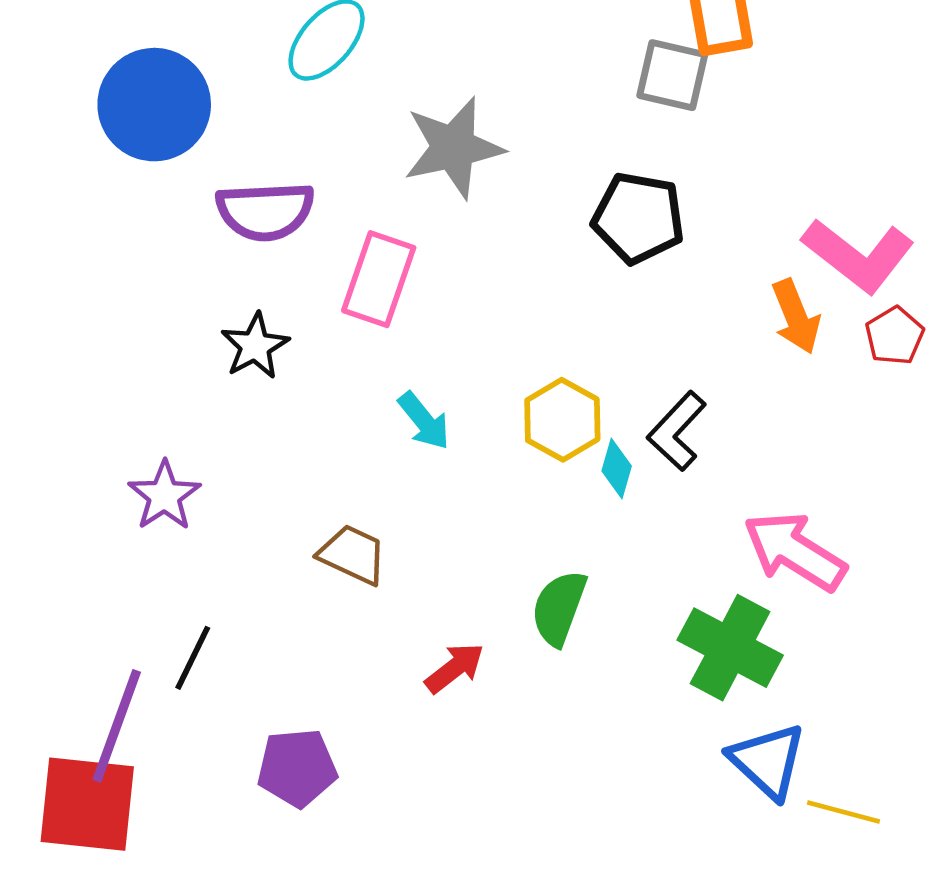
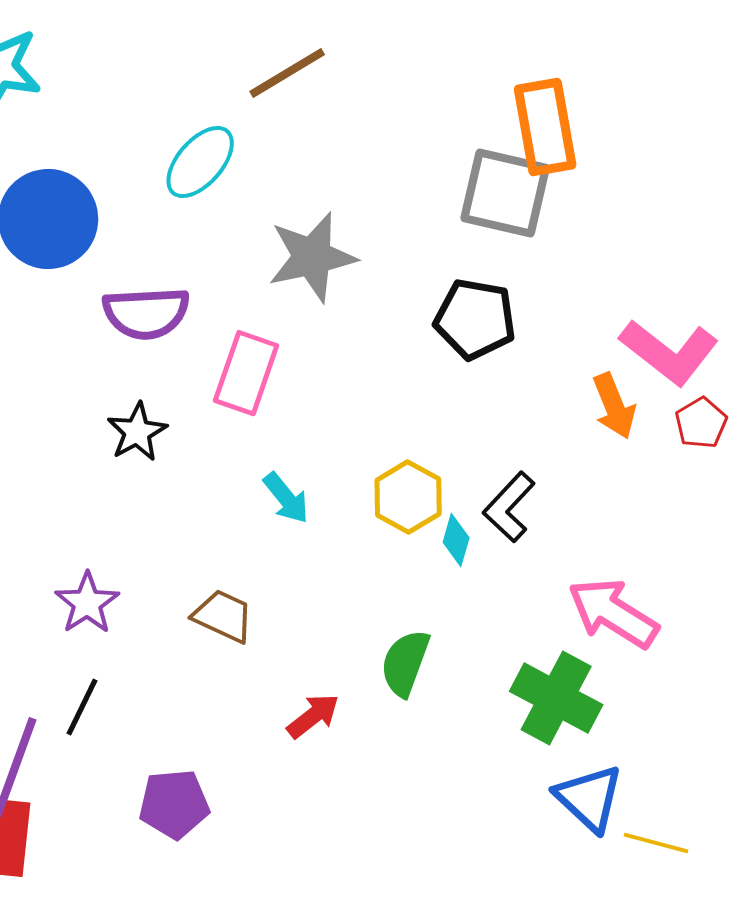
gray square: (672, 75) -> (505, 193), size x1.4
purple star: (164, 496) -> (87, 603), moved

